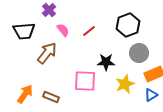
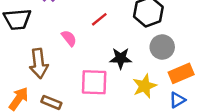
pink semicircle: (63, 30) -> (69, 38), moved
brown arrow: (47, 53) -> (39, 63), moved, turned 135

